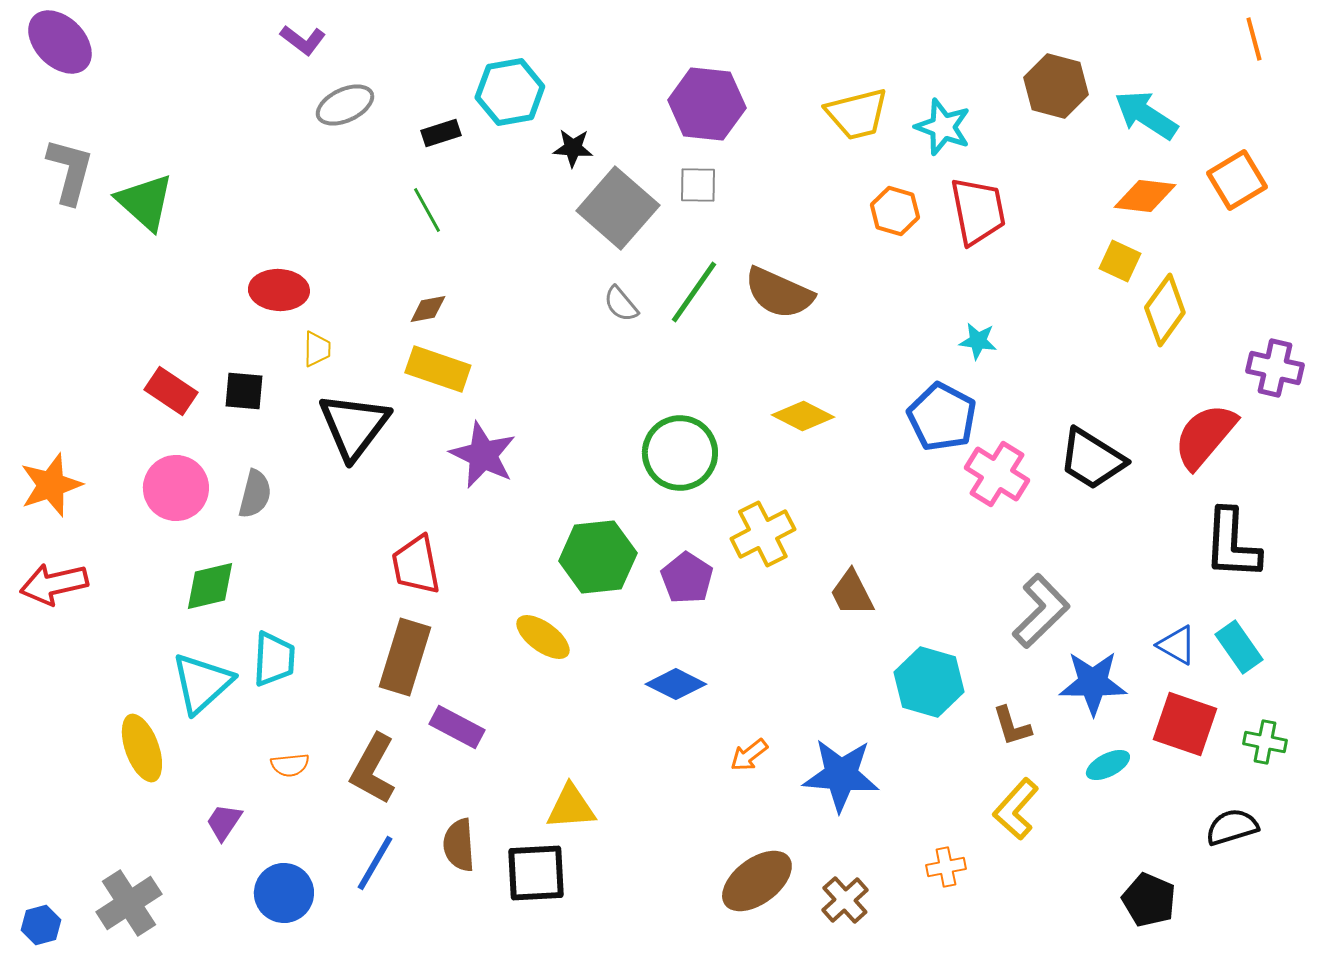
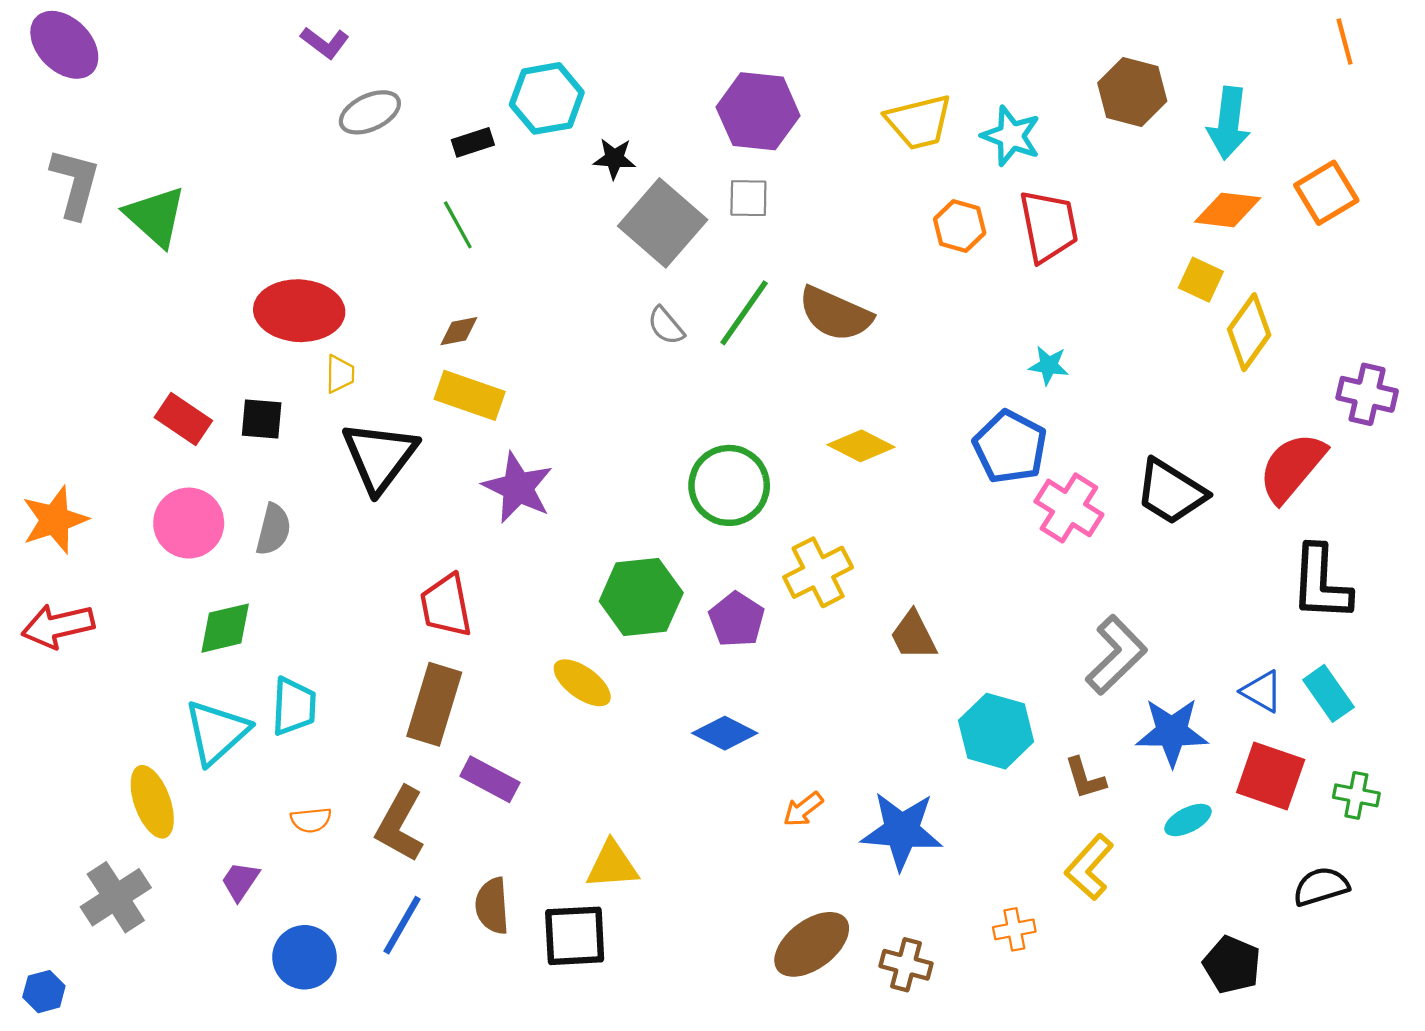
cyan arrow: (1146, 115) -> (1229, 123), turned -116
red ellipse: (279, 290) -> (299, 311), size x1.4
brown cross: (845, 900) -> (906, 965), turned -33
gray cross: (129, 903) -> (116, 897), moved

